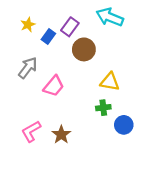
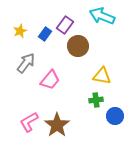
yellow star: (28, 25) -> (20, 31), moved
brown star: (61, 135) -> (57, 125), size x1.4

